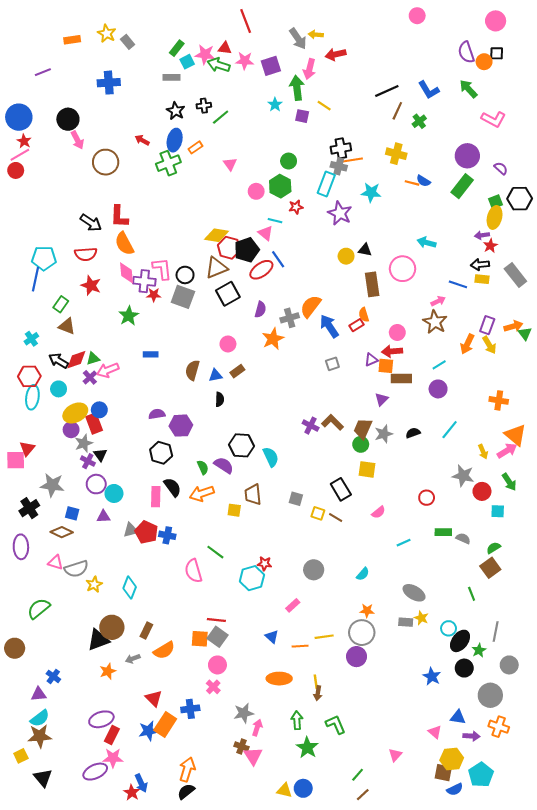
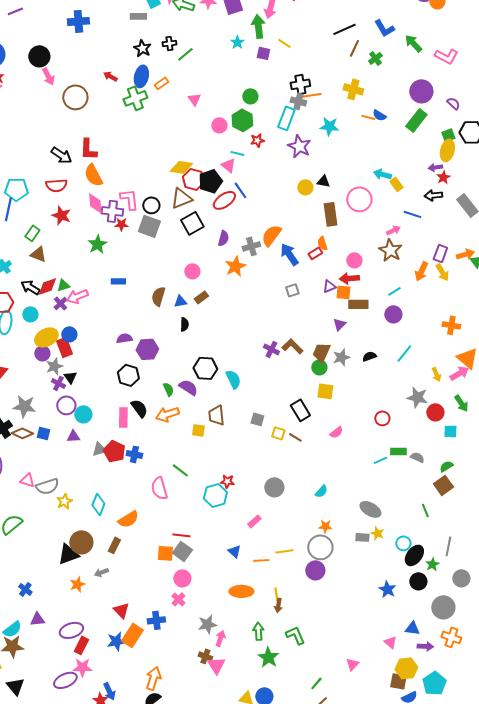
green arrow: (468, 89) -> (413, 43), moved
yellow rectangle: (482, 279) -> (396, 184), moved, turned 48
brown diamond: (62, 532) -> (22, 433), moved
cyan line: (404, 543) -> (380, 460), moved
orange semicircle: (164, 650) -> (128, 519), moved
purple triangle: (39, 694) -> (37, 619), moved

